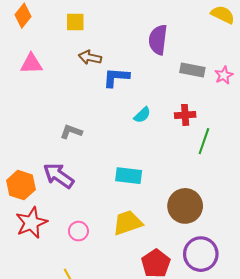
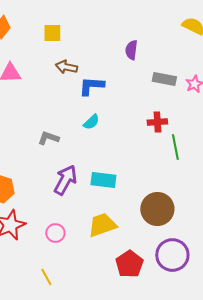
purple semicircle: (158, 40) -> (131, 50), size x0.7
cyan semicircle: (142, 115) -> (91, 122), moved
green line: (204, 141) -> (175, 147), turned -30
purple arrow: (59, 176) -> (65, 180), moved, turned 84

